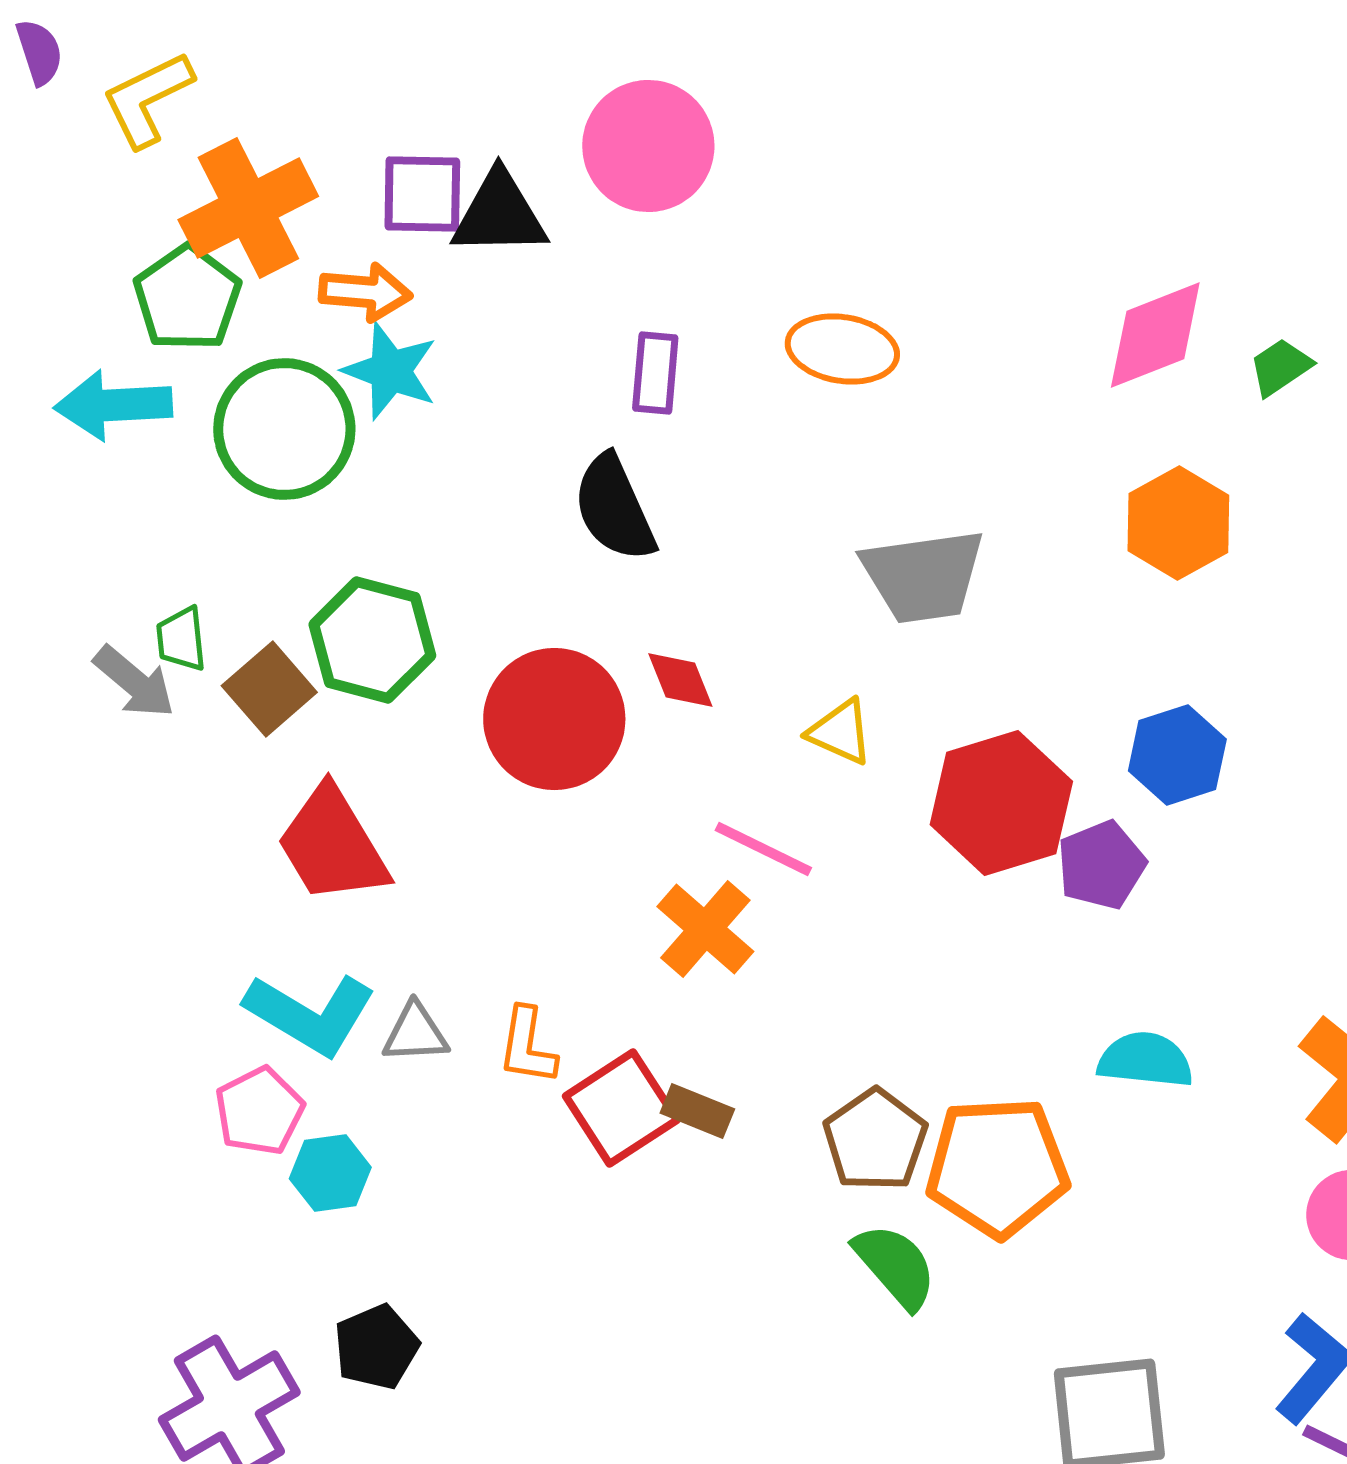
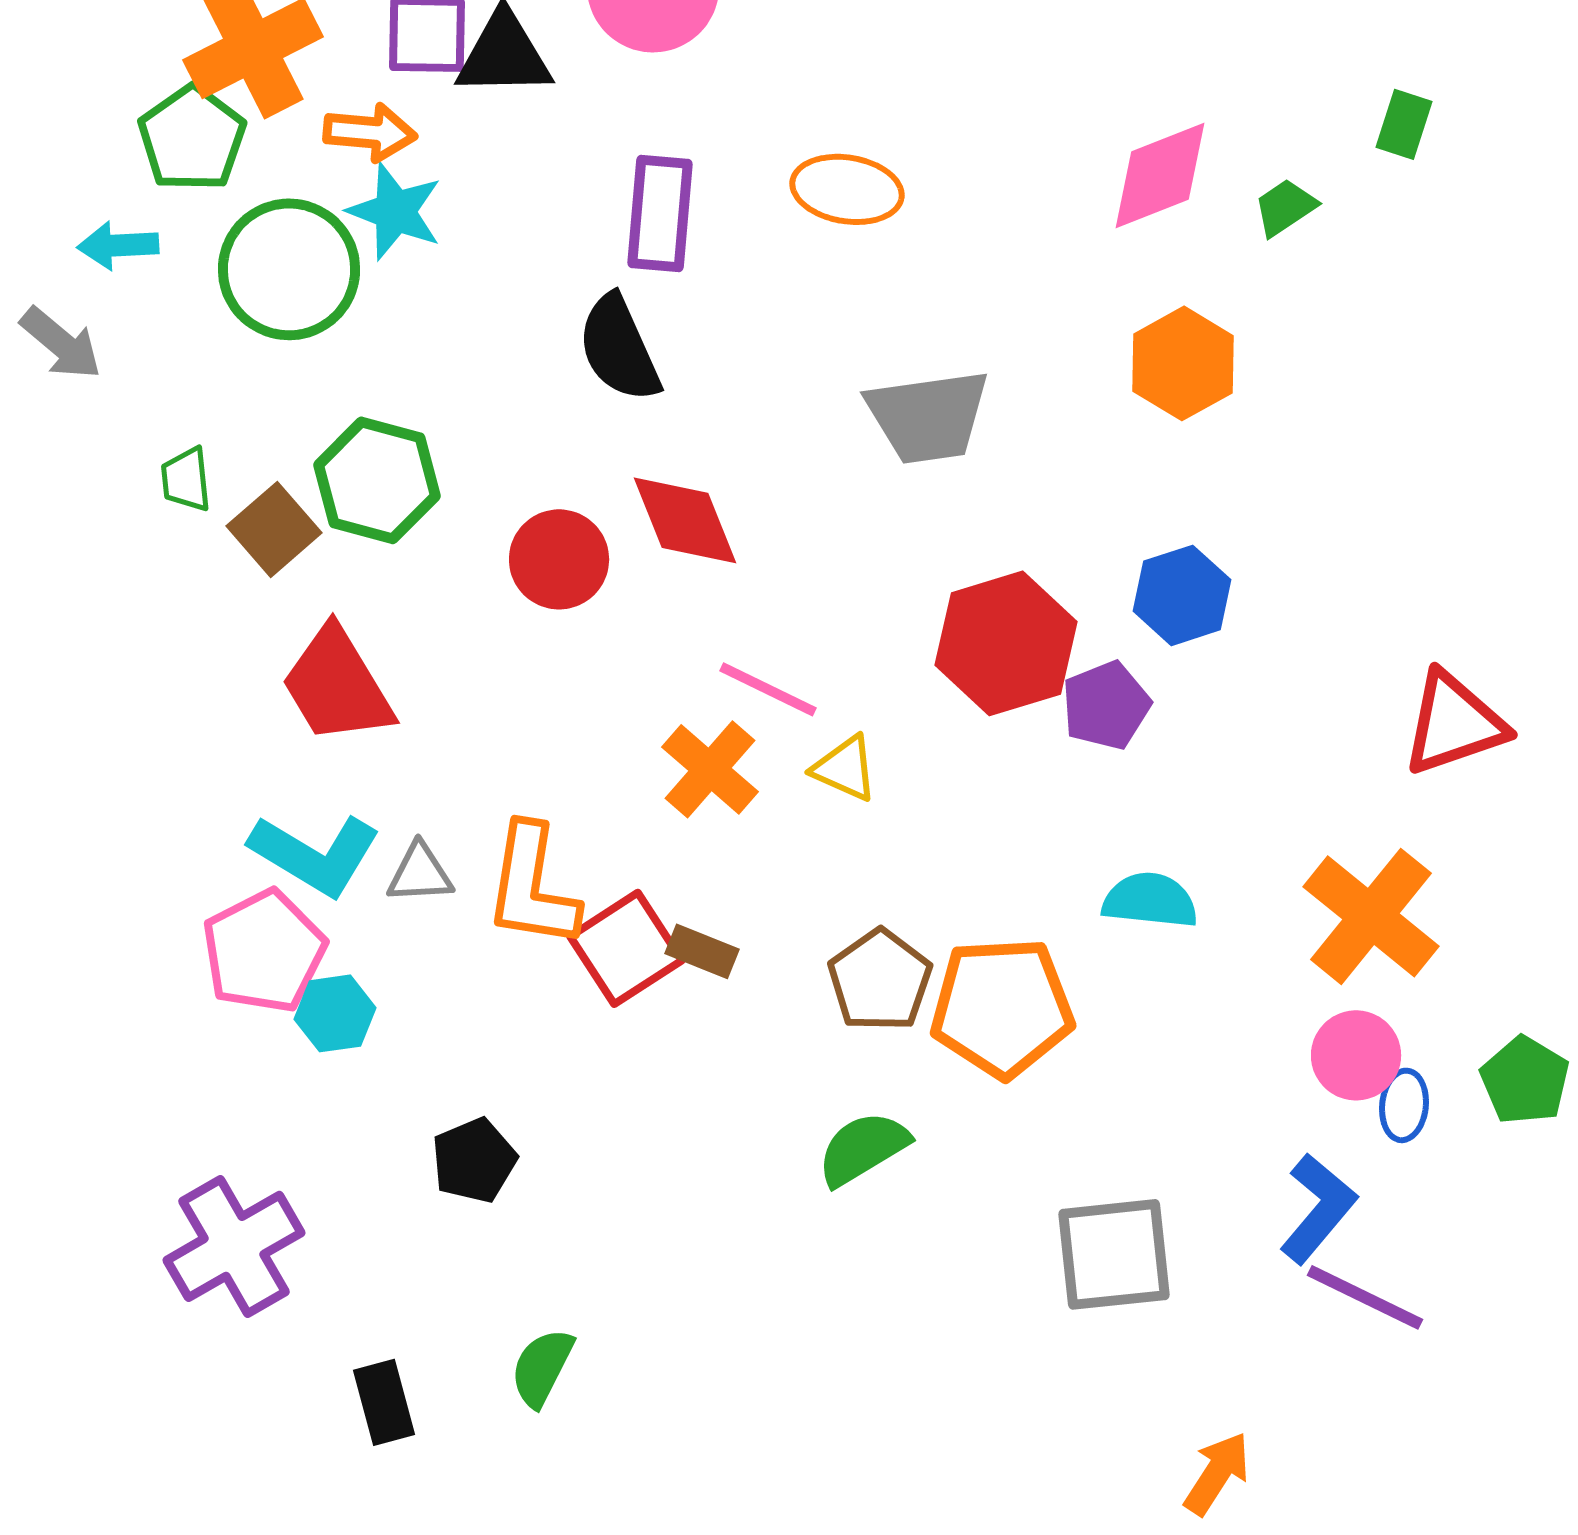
purple rectangle: (655, 373) -> (660, 213), size x1.4
cyan arrow: (113, 405) -> (118, 245), size x0.7
red diamond: (680, 680) -> (685, 520), size x1.6
gray arrow: (134, 682) -> (61, 343), moved
red circle: (554, 719) -> (559, 559), size x0.7
yellow triangle: (840, 732) -> (845, 768), moved
orange L-shape: (527, 1046) -> (532, 886), size x1.6
pink pentagon: (259, 1111) -> (264, 951), size x1.4
green semicircle: (895, 1266) -> (863, 1148), moved, turned -80
black pentagon: (376, 1347) -> (474, 1160), moved

